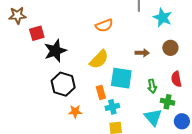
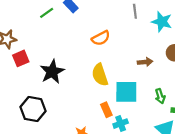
red square: (37, 33) -> (21, 58), moved
yellow semicircle: (99, 59) -> (100, 75), turned 125
black hexagon: (63, 84) -> (33, 109), moved

